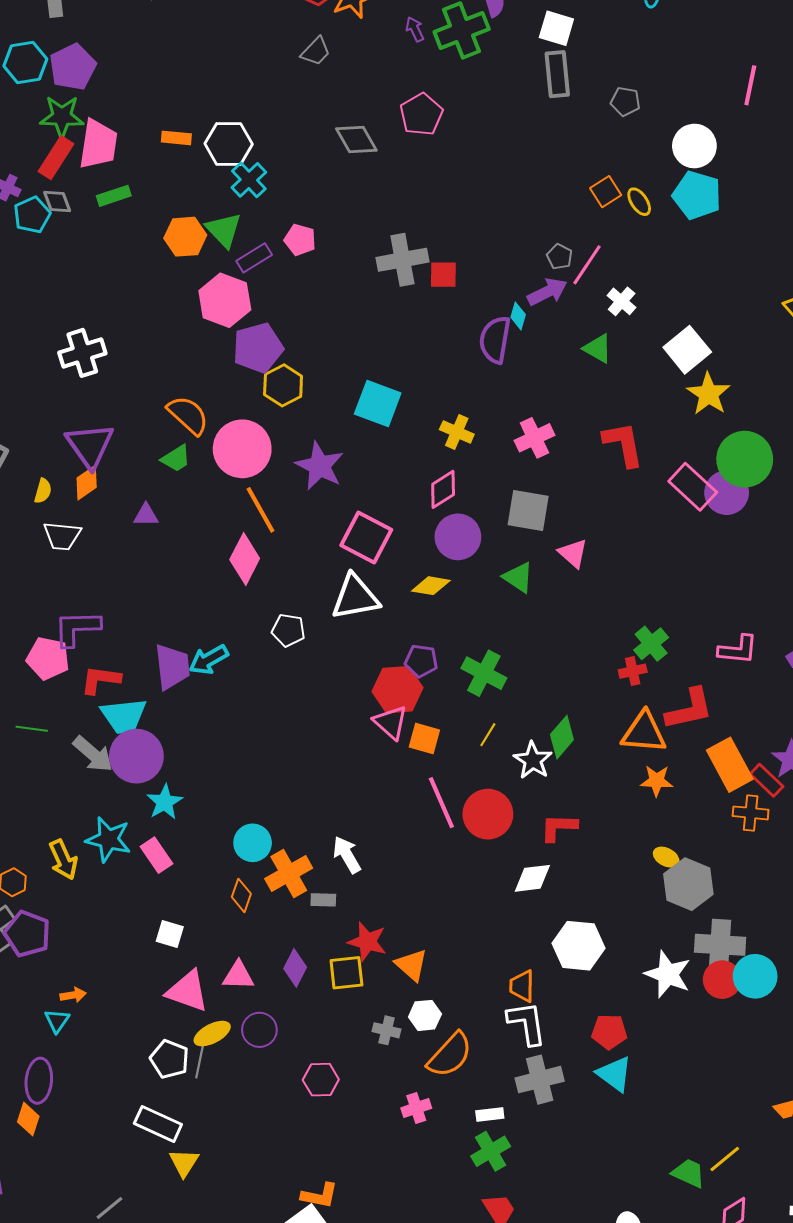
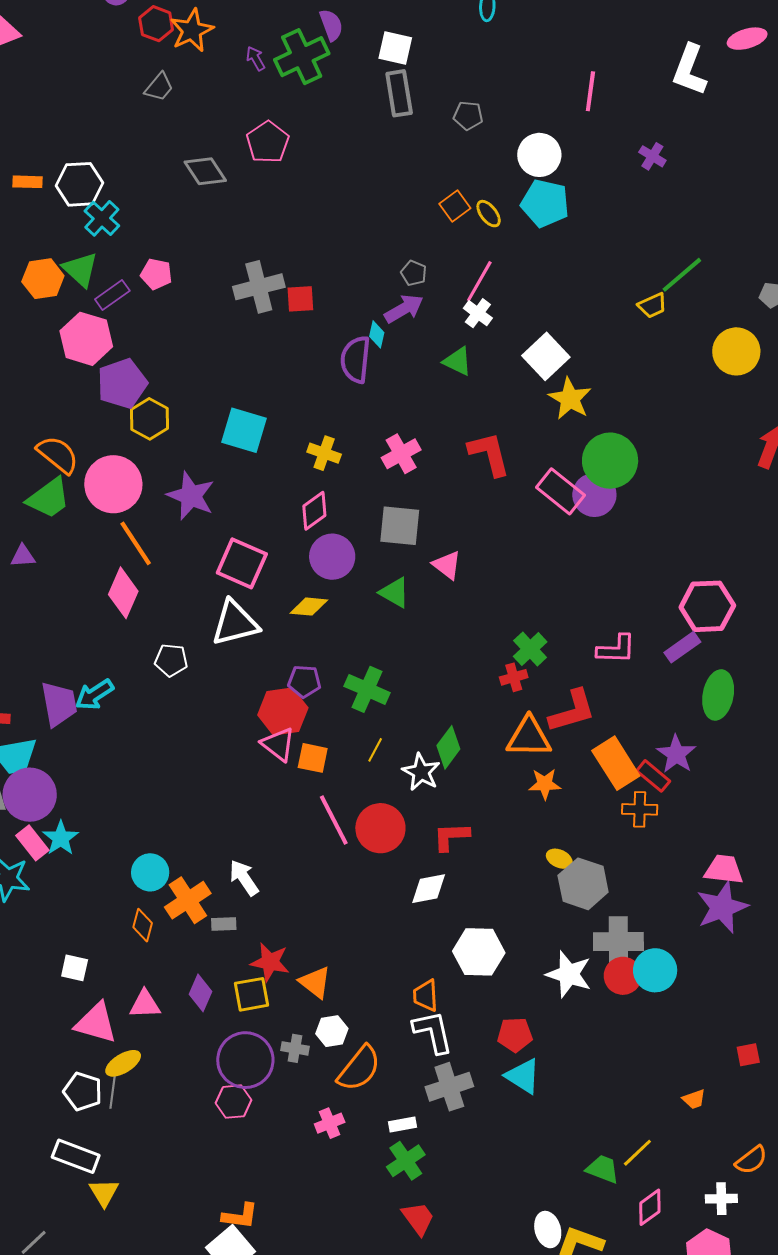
pink line: (587, 265) -> (479, 281), moved
green trapezoid: (176, 458) -> (49, 498), size x1.5
pink rectangle: (156, 855) -> (32, 843), moved
purple circle: (259, 1030) -> (245, 1060), moved, size x1.6

